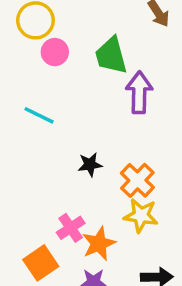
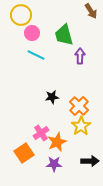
purple arrow: (139, 92) -> (80, 56), size x0.7
cyan line: (39, 115) -> (36, 55), moved
yellow star: (141, 216) -> (81, 126), turned 30

